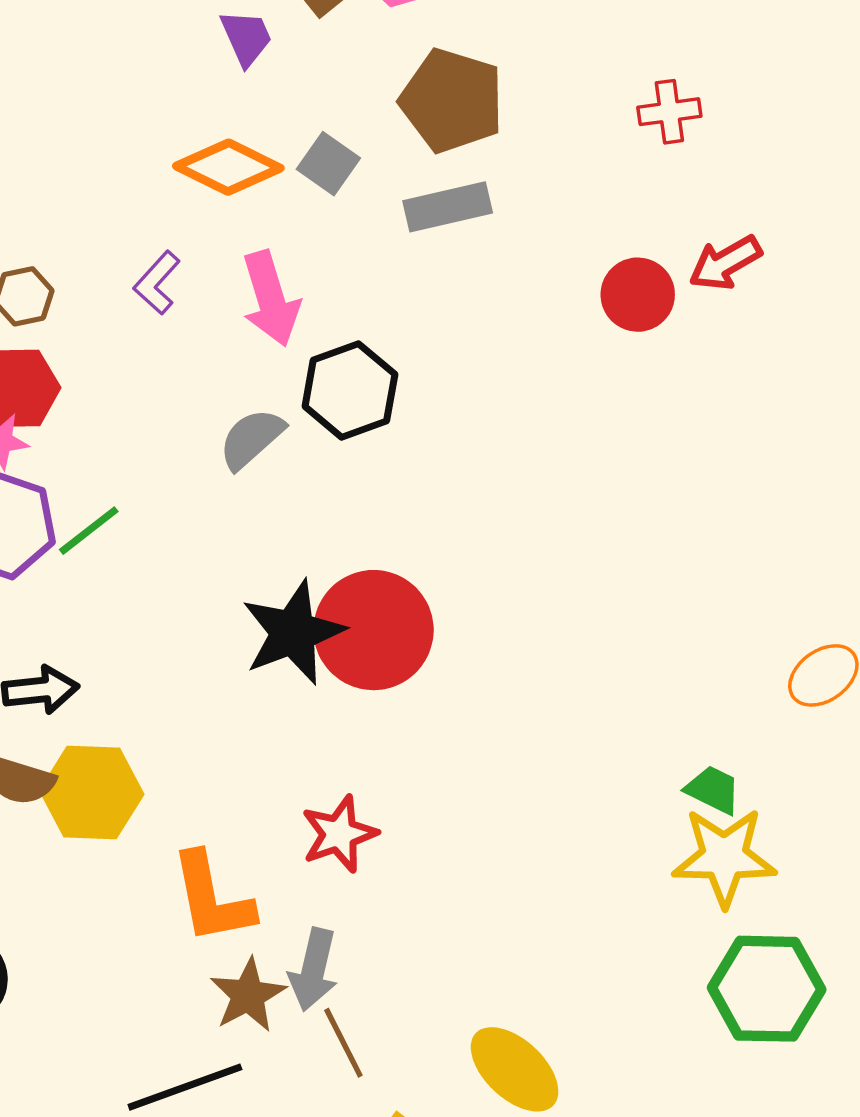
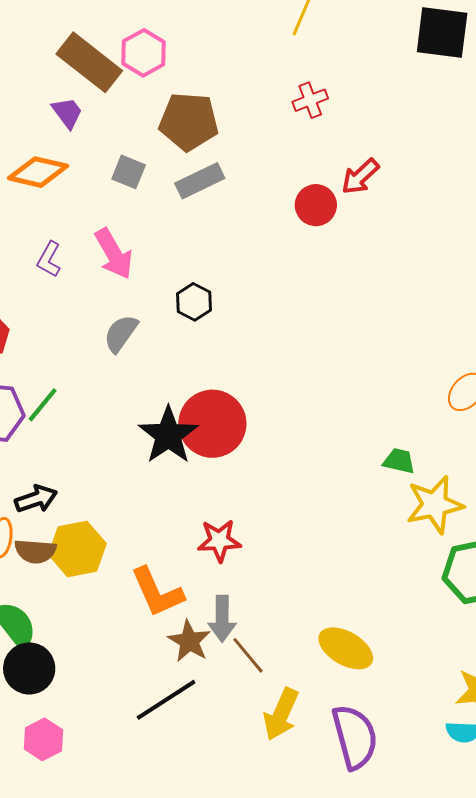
orange diamond: (228, 167) -> (38, 172), moved
black hexagon: (350, 390) -> (194, 302), moved, size x0.7
green trapezoid: (713, 790) -> (399, 461), moved
red star: (339, 834) -> (219, 541), turned 30

